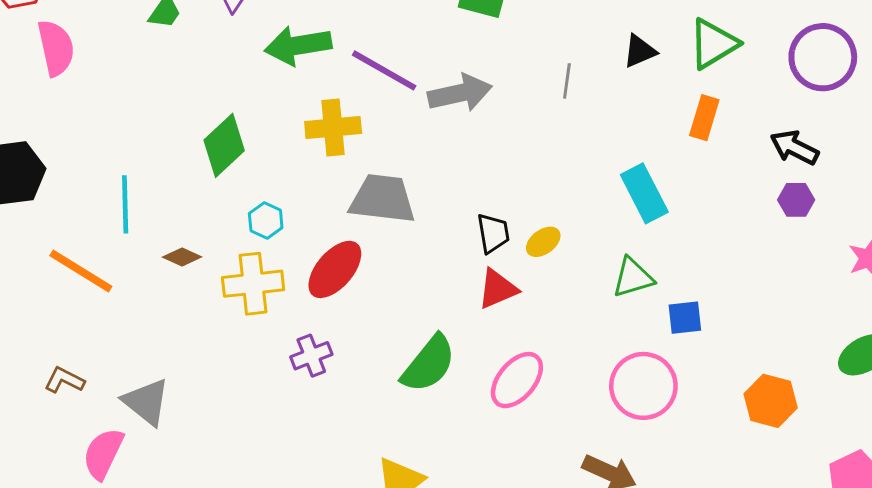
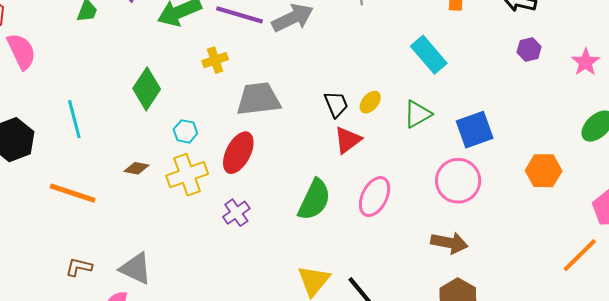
yellow cross: (333, 127) -> (215, 60), size x0.7
purple hexagon: (796, 200) -> (529, 49), moved
cyan line: (125, 204) -> (74, 119), moved
green triangle: (633, 278) -> (418, 114), moved
blue square: (685, 318) -> (475, 130), size x1.5

